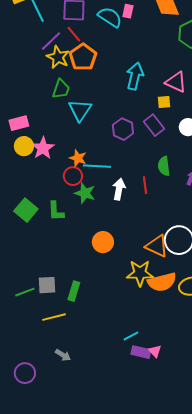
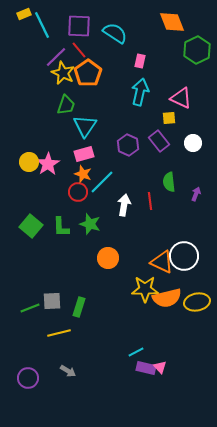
pink rectangle: (128, 11) -> (140, 61), moved
pink rectangle: (19, 123) -> (84, 154), moved
cyan line: (97, 166) -> (102, 182), turned -48
green star: (85, 193) -> (90, 224), moved
purple circle: (25, 373) -> (28, 378), moved

